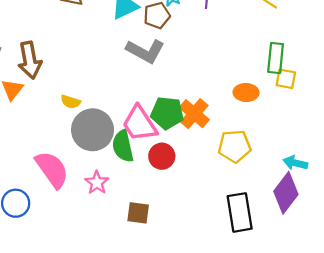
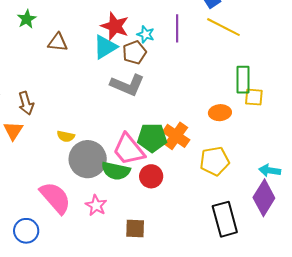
brown arrow: (30, 60) -> (26, 103), size x0.7
green semicircle: (123, 146) -> (116, 171), turned -60

